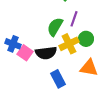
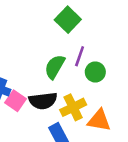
green circle: (86, 39) -> (95, 72), moved
yellow cross: (69, 44) -> (73, 107), moved

